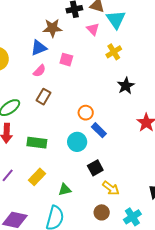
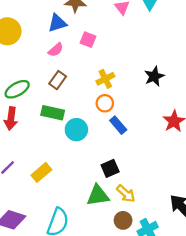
yellow cross: (114, 52) -> (105, 79), moved
cyan circle: (77, 142) -> (76, 130), moved
green rectangle: (37, 143) -> (53, 113), moved
green triangle: (65, 190) -> (98, 195), moved, size x1.5
brown circle: (102, 212) -> (123, 220), moved

